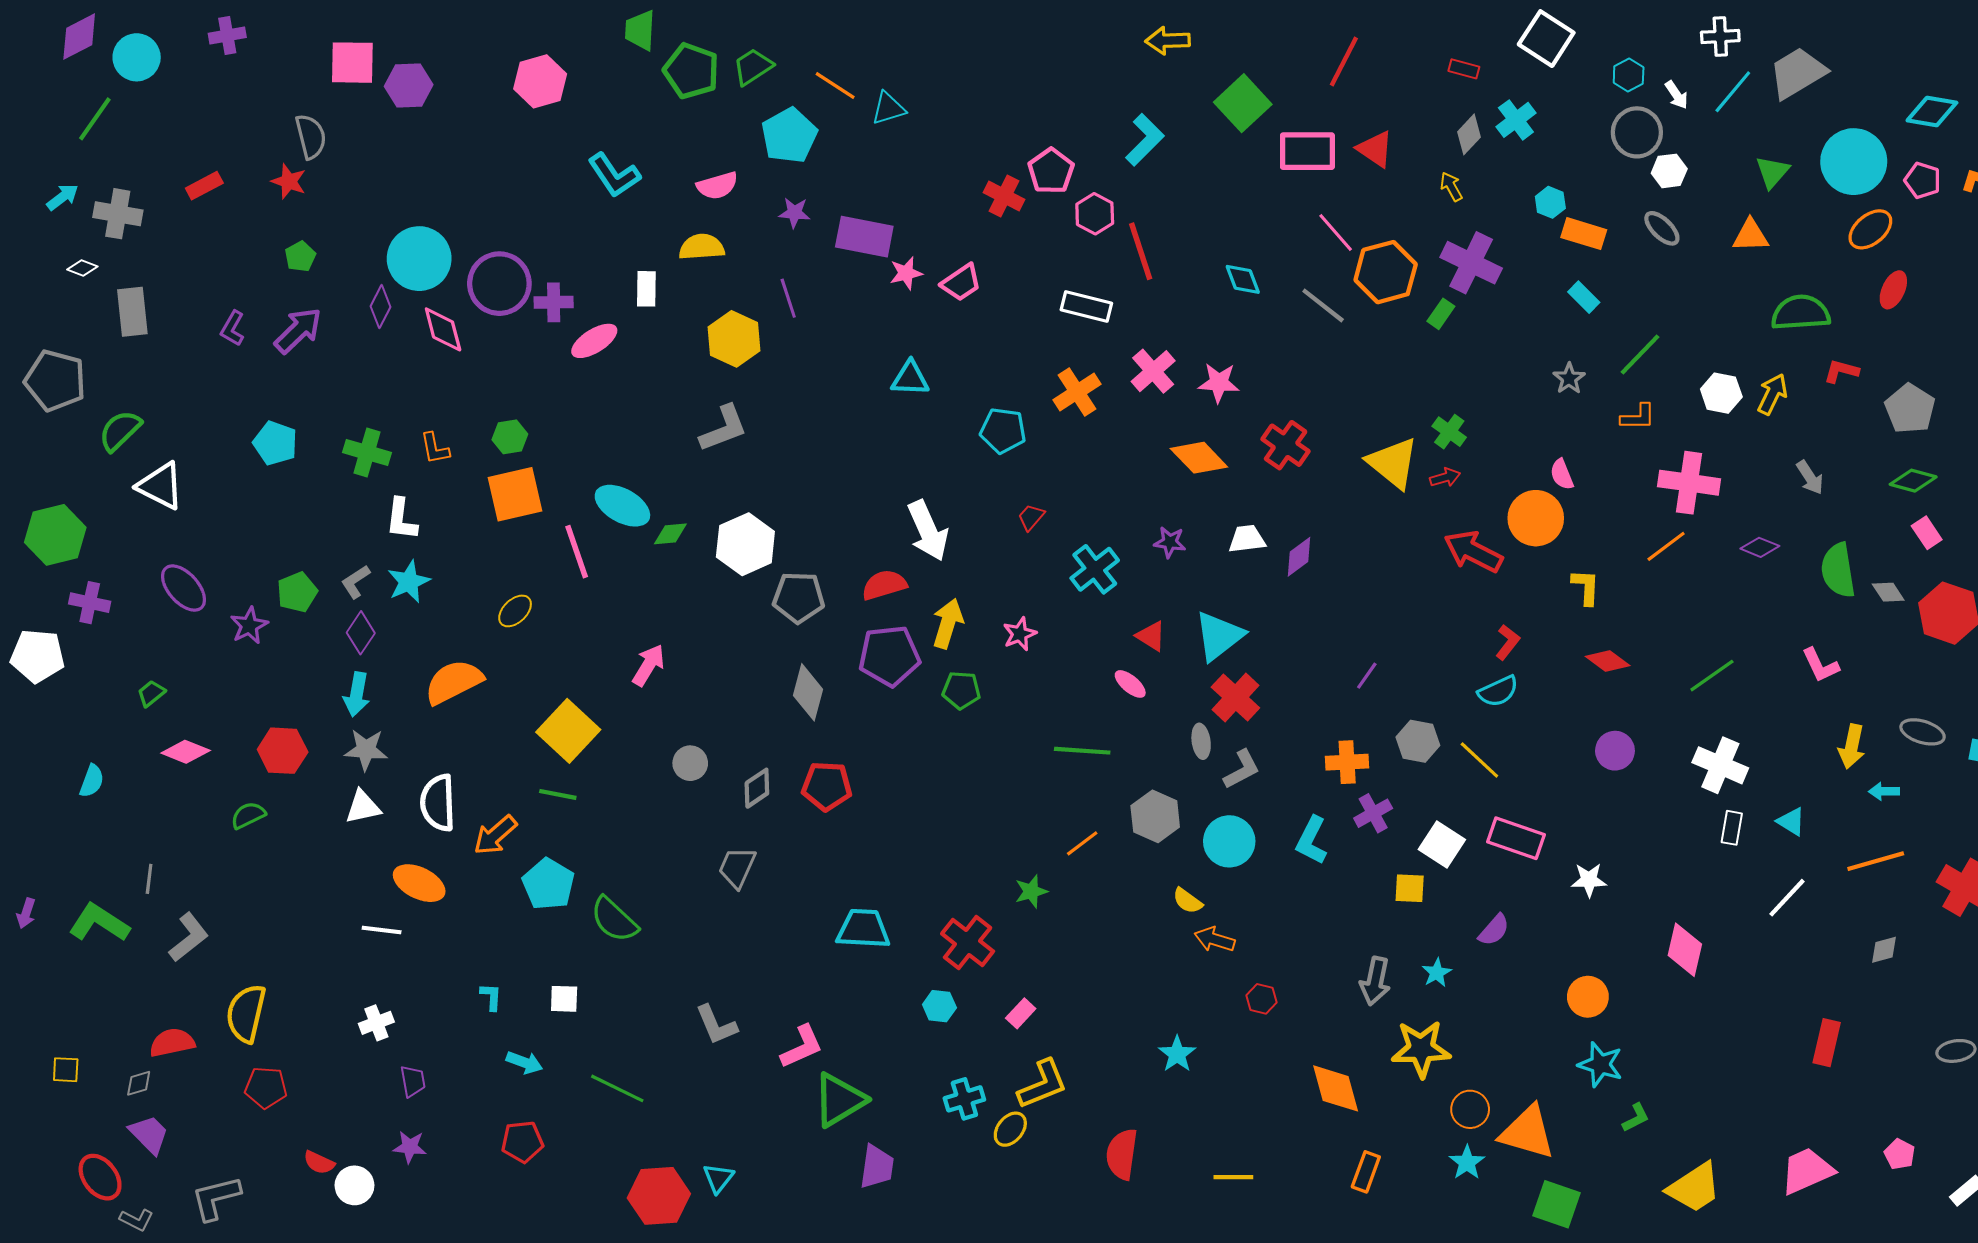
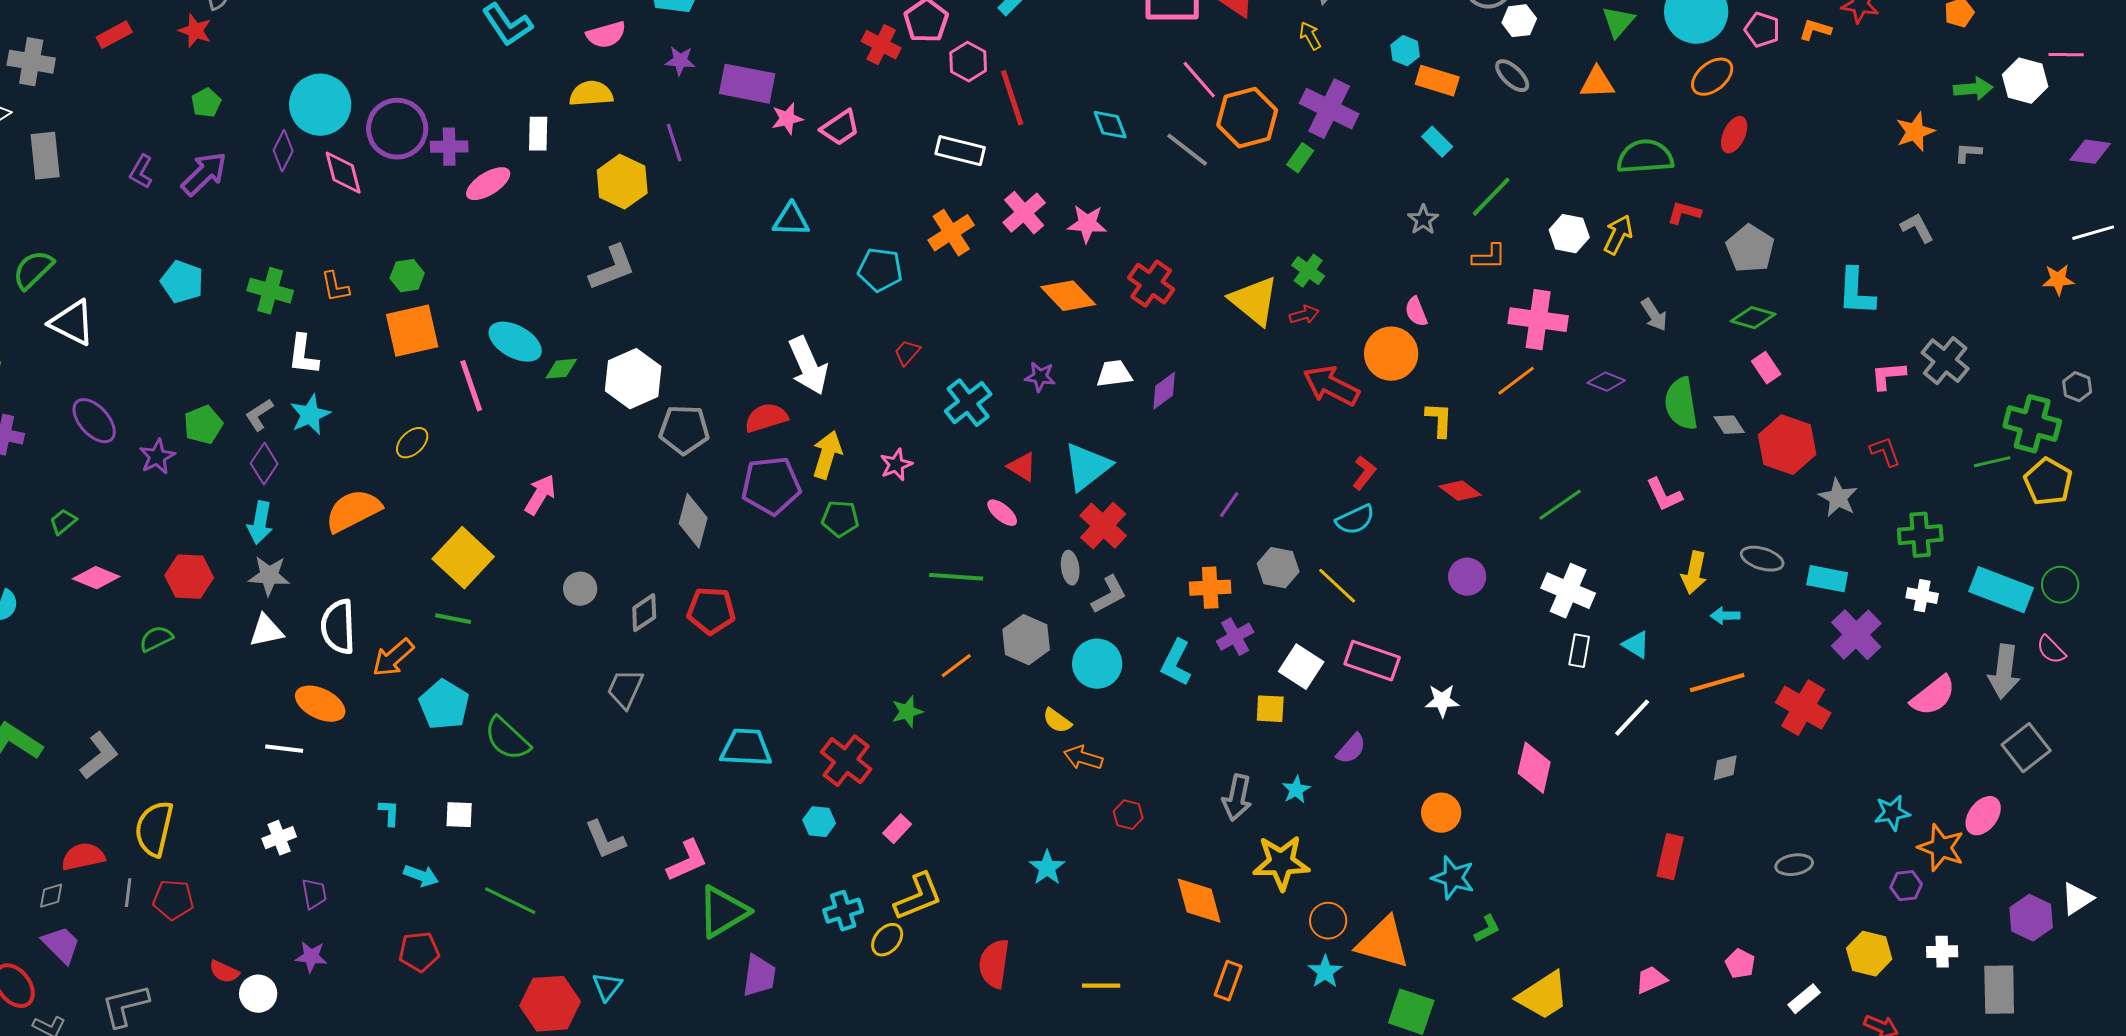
gray line: (149, 879) -> (128, 893), moved
pink trapezoid: (1807, 1171) -> (1651, 980), size x0.6

